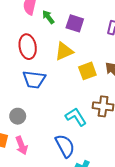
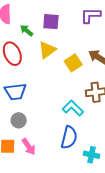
green arrow: (48, 17) -> (27, 30), moved
blue trapezoid: (34, 79) -> (15, 92), moved
blue semicircle: (65, 146) -> (69, 137), turned 55

